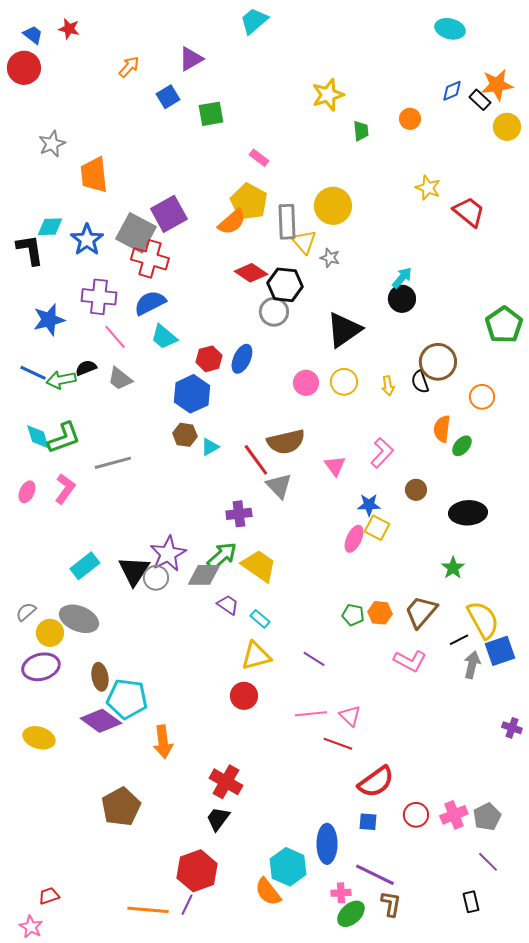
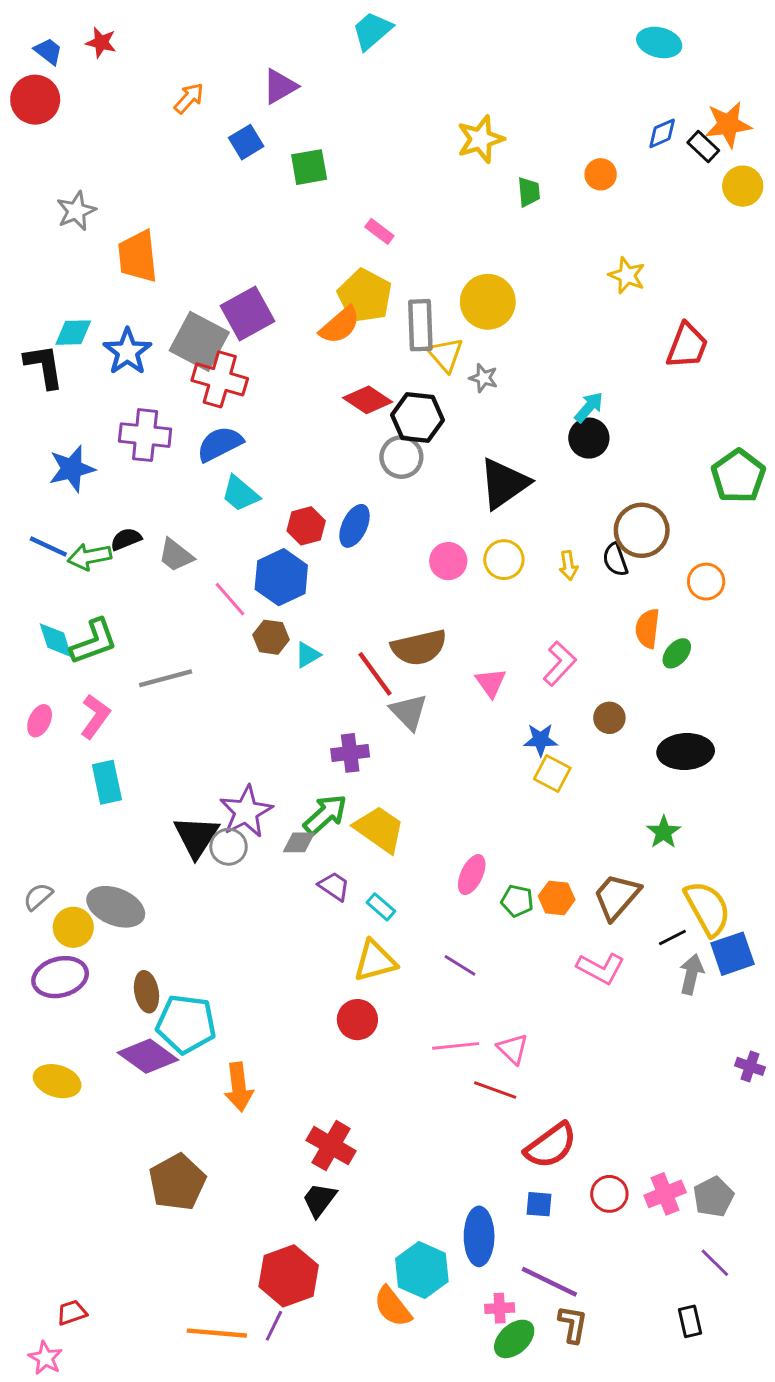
red trapezoid: (469, 212) -> (687, 346), moved, turned 72
pink line: (115, 337) -> (230, 599), moved
pink ellipse: (354, 539) -> (472, 875), moved
cyan rectangle: (85, 566) -> (107, 782), moved, turned -64
gray diamond: (204, 575) -> (299, 842), size x0.7

